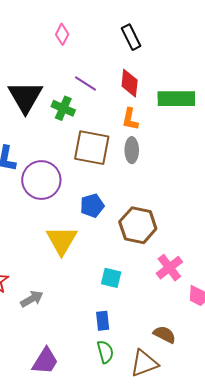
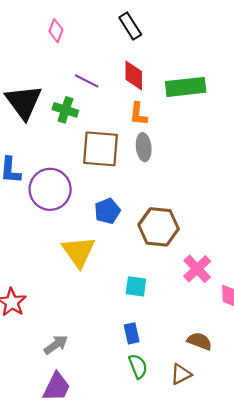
gray arrow: (32, 299) -> (56, 345), moved
purple trapezoid: (45, 361) -> (57, 387), moved
brown triangle: (144, 363) -> (181, 374), size x0.7

